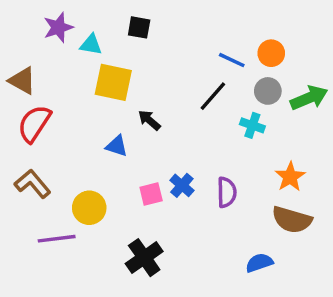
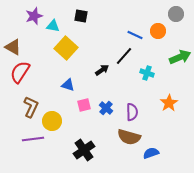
yellow square: (113, 82) -> (66, 48), turned 30
gray circle: (268, 91) -> (176, 14), moved
black arrow: (149, 120) -> (102, 70), moved, turned 104
brown L-shape: (33, 184) -> (31, 107), moved, turned 65
pink square: (151, 194) -> (84, 105), moved
brown semicircle: (292, 220) -> (129, 137), moved

